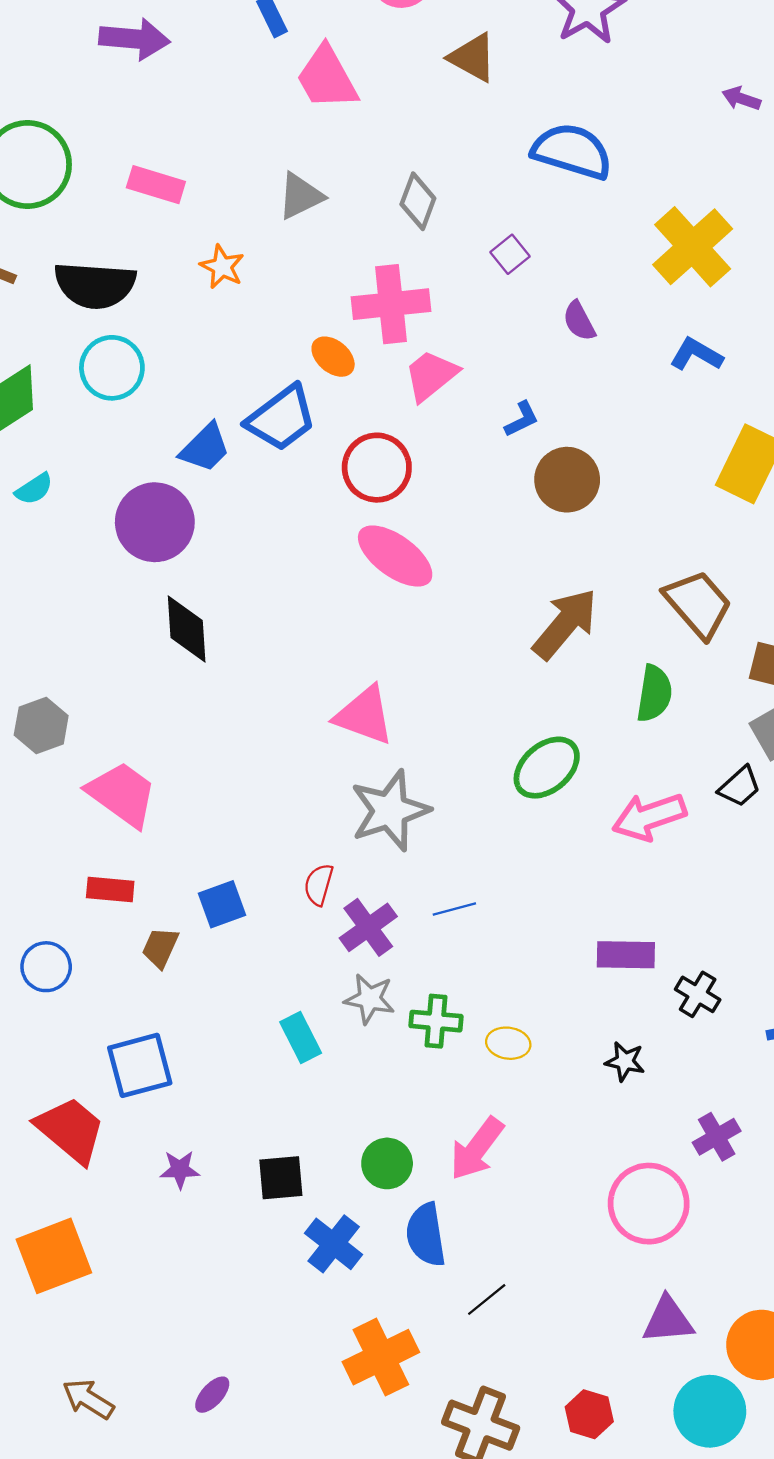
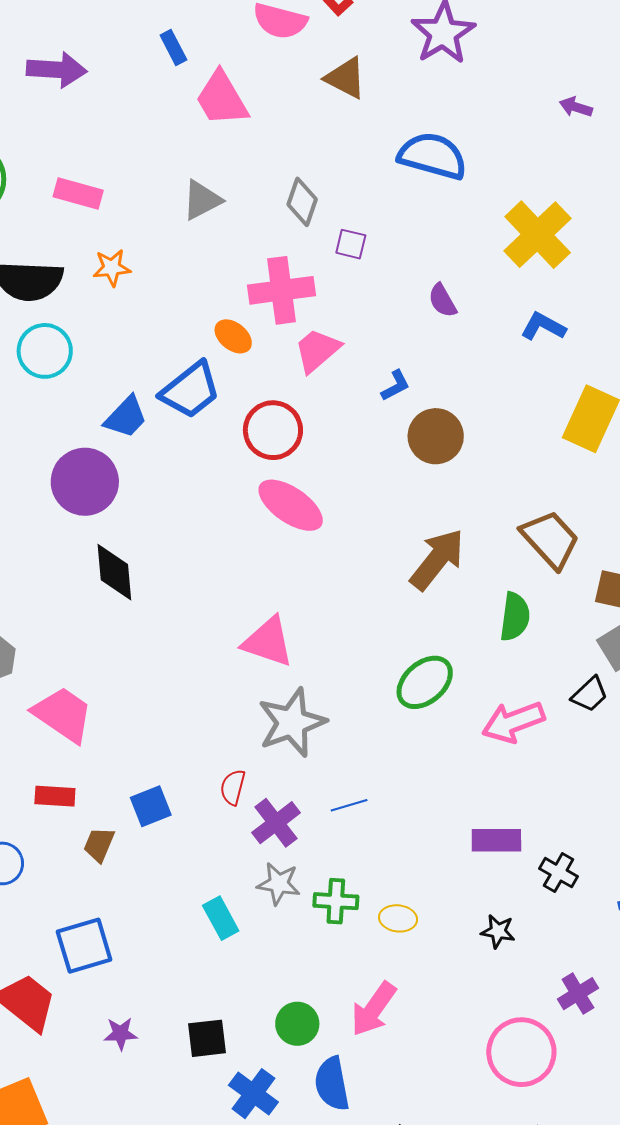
purple square: (510, 254) -> (351, 244), moved, turned -36
orange star: (222, 267) -> (112, 268), moved, turned -30

